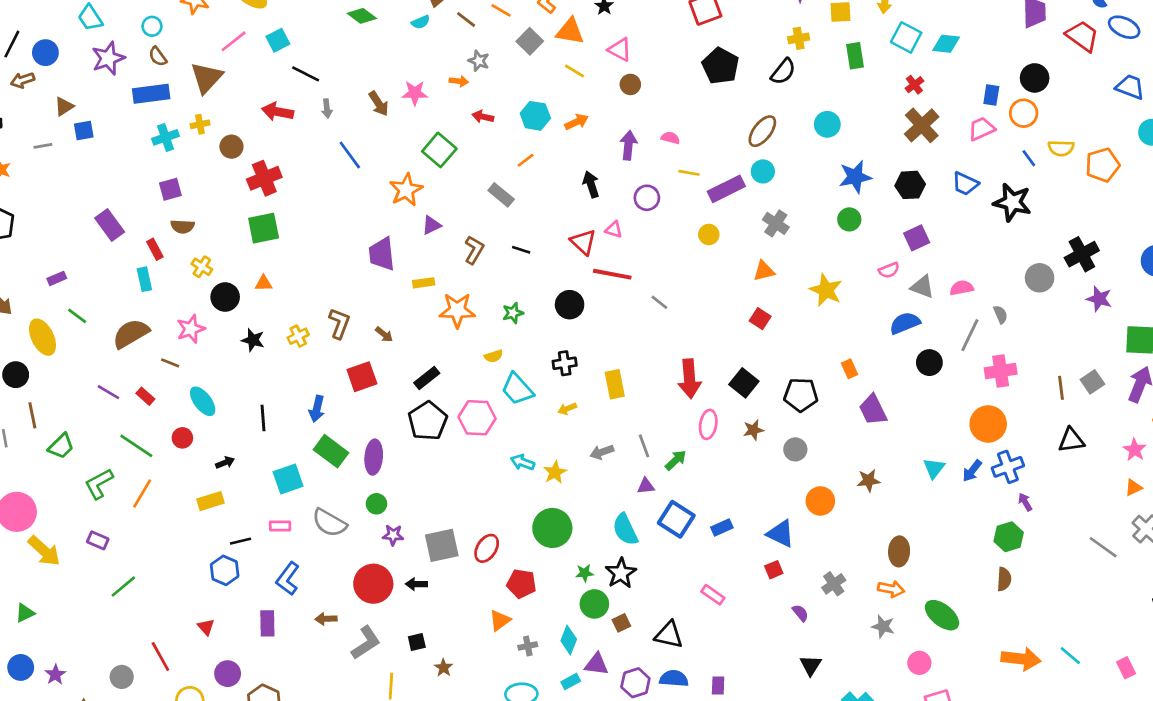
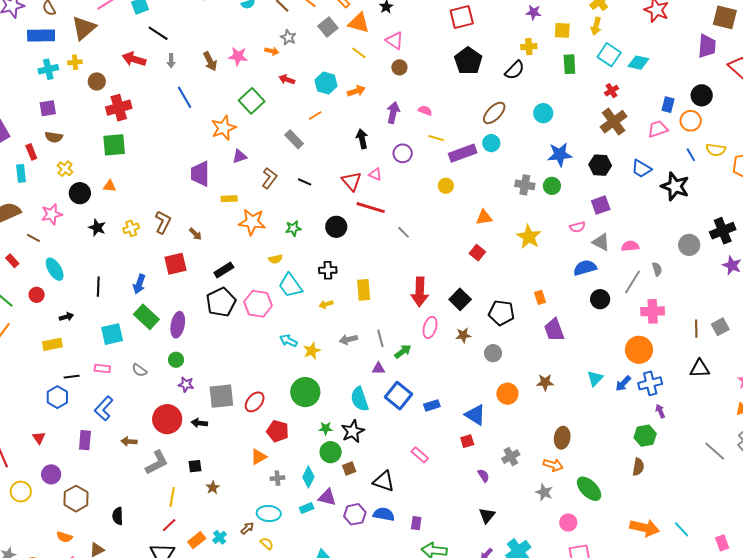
gray cross: (776, 223) -> (525, 185), moved, turned -30
gray semicircle: (329, 523) -> (139, 370), size x0.6

